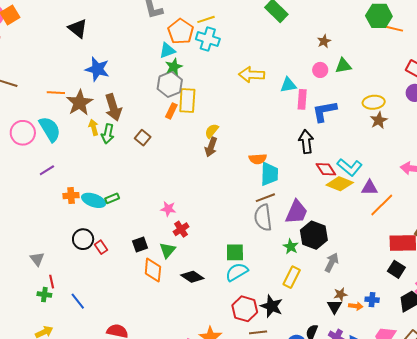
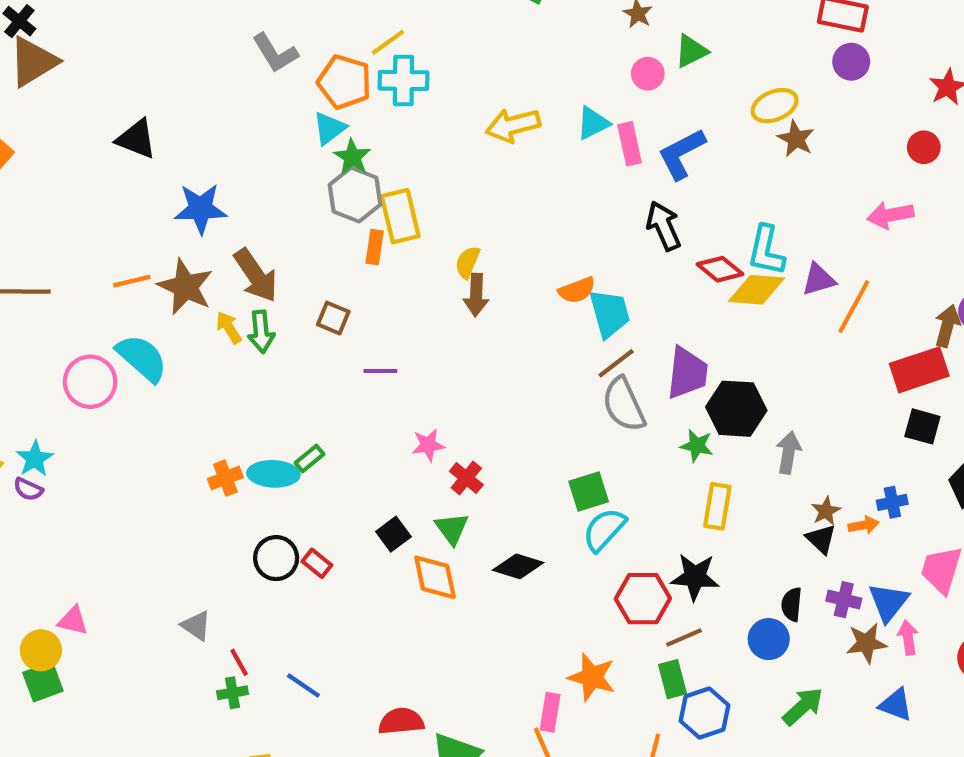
cyan L-shape: (350, 167) -> (766, 250), turned 80
purple line: (47, 170) -> (380, 371), moved, turned 49

